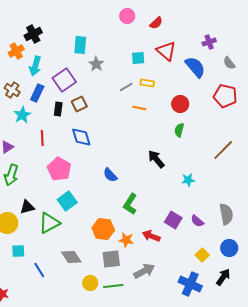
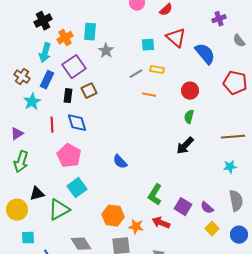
purple cross: (209, 42) -> (219, 19), moved
orange cross: (16, 51) -> (65, 38), moved
gray semicircle: (229, 63) -> (239, 41), moved
blue diamond: (81, 137) -> (77, 123), moved
brown line: (223, 150) -> (233, 137), turned 40
black arrow: (156, 159) -> (185, 146), moved, turned -96
cyan star: (188, 180) -> (230, 167), moved
green L-shape: (130, 204) -> (155, 195), moved
yellow square: (202, 255) -> (212, 229), moved

